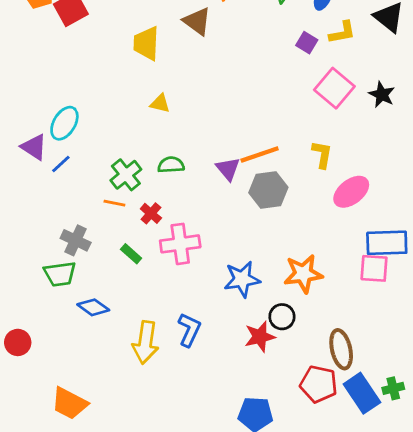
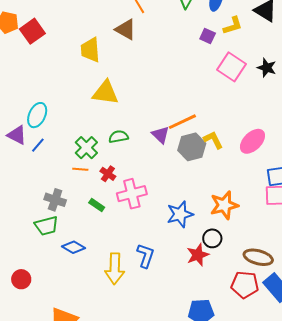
yellow triangle: (160, 103) -> (105, 93), size x1.8
yellow L-shape: (322, 154) -> (213, 140), moved, turned -30
brown ellipse: (341, 349) -> (258, 257), turned -56

